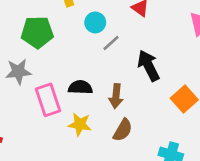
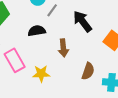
black semicircle: (80, 87) -> (37, 31), moved
brown semicircle: (123, 130) -> (88, 71), moved

